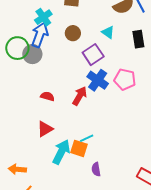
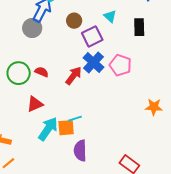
brown circle: (73, 33) -> (74, 21), moved
green circle: (17, 48) -> (19, 73), moved
orange square: (79, 148) -> (66, 128), turned -30
purple semicircle: (96, 169) -> (80, 151), size x1.5

